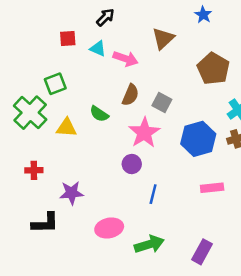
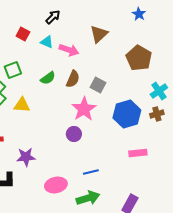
blue star: (203, 15) -> (139, 14), moved
red square: (68, 39) -> (23, 34), turned 32
green semicircle: (99, 114) -> (48, 78), moved, turned -70
blue line: (153, 194) -> (91, 172), moved, turned 63

